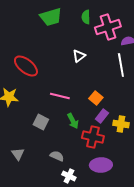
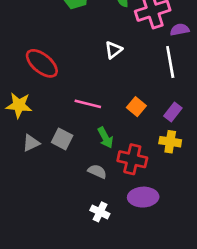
purple rectangle: (102, 116) -> (173, 112), moved
gray triangle: (18, 154) -> (31, 143), moved, turned 40
gray semicircle: (57, 156) -> (97, 171), moved

